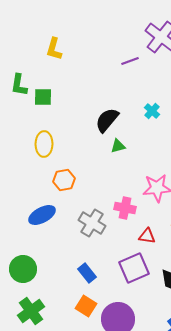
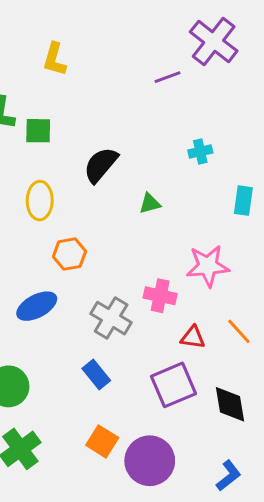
cyan cross: (152, 111) -> (200, 151), turned 35
black semicircle: (107, 120) -> (101, 165), moved
blue rectangle: (87, 273) -> (96, 375), moved

